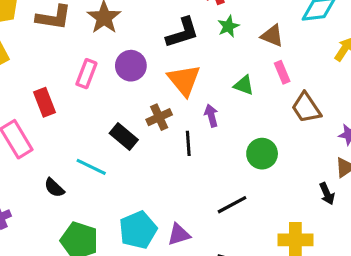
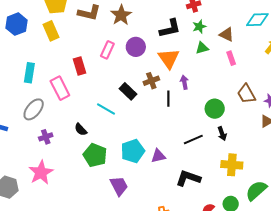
green triangle: (244, 85) -> (202, 48), moved, turned -40
brown trapezoid: (306, 108) -> (246, 94), moved
black semicircle: (54, 188) -> (81, 130), moved
black arrow: (327, 194) -> (222, 134), moved

